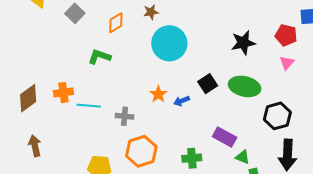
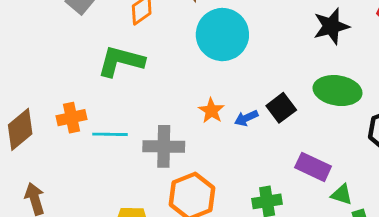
green L-shape: (99, 57) -> (121, 61), size x1.4
black square: (208, 84) -> (281, 108), moved
gray cross: (125, 116) -> (164, 146), size x1.5

